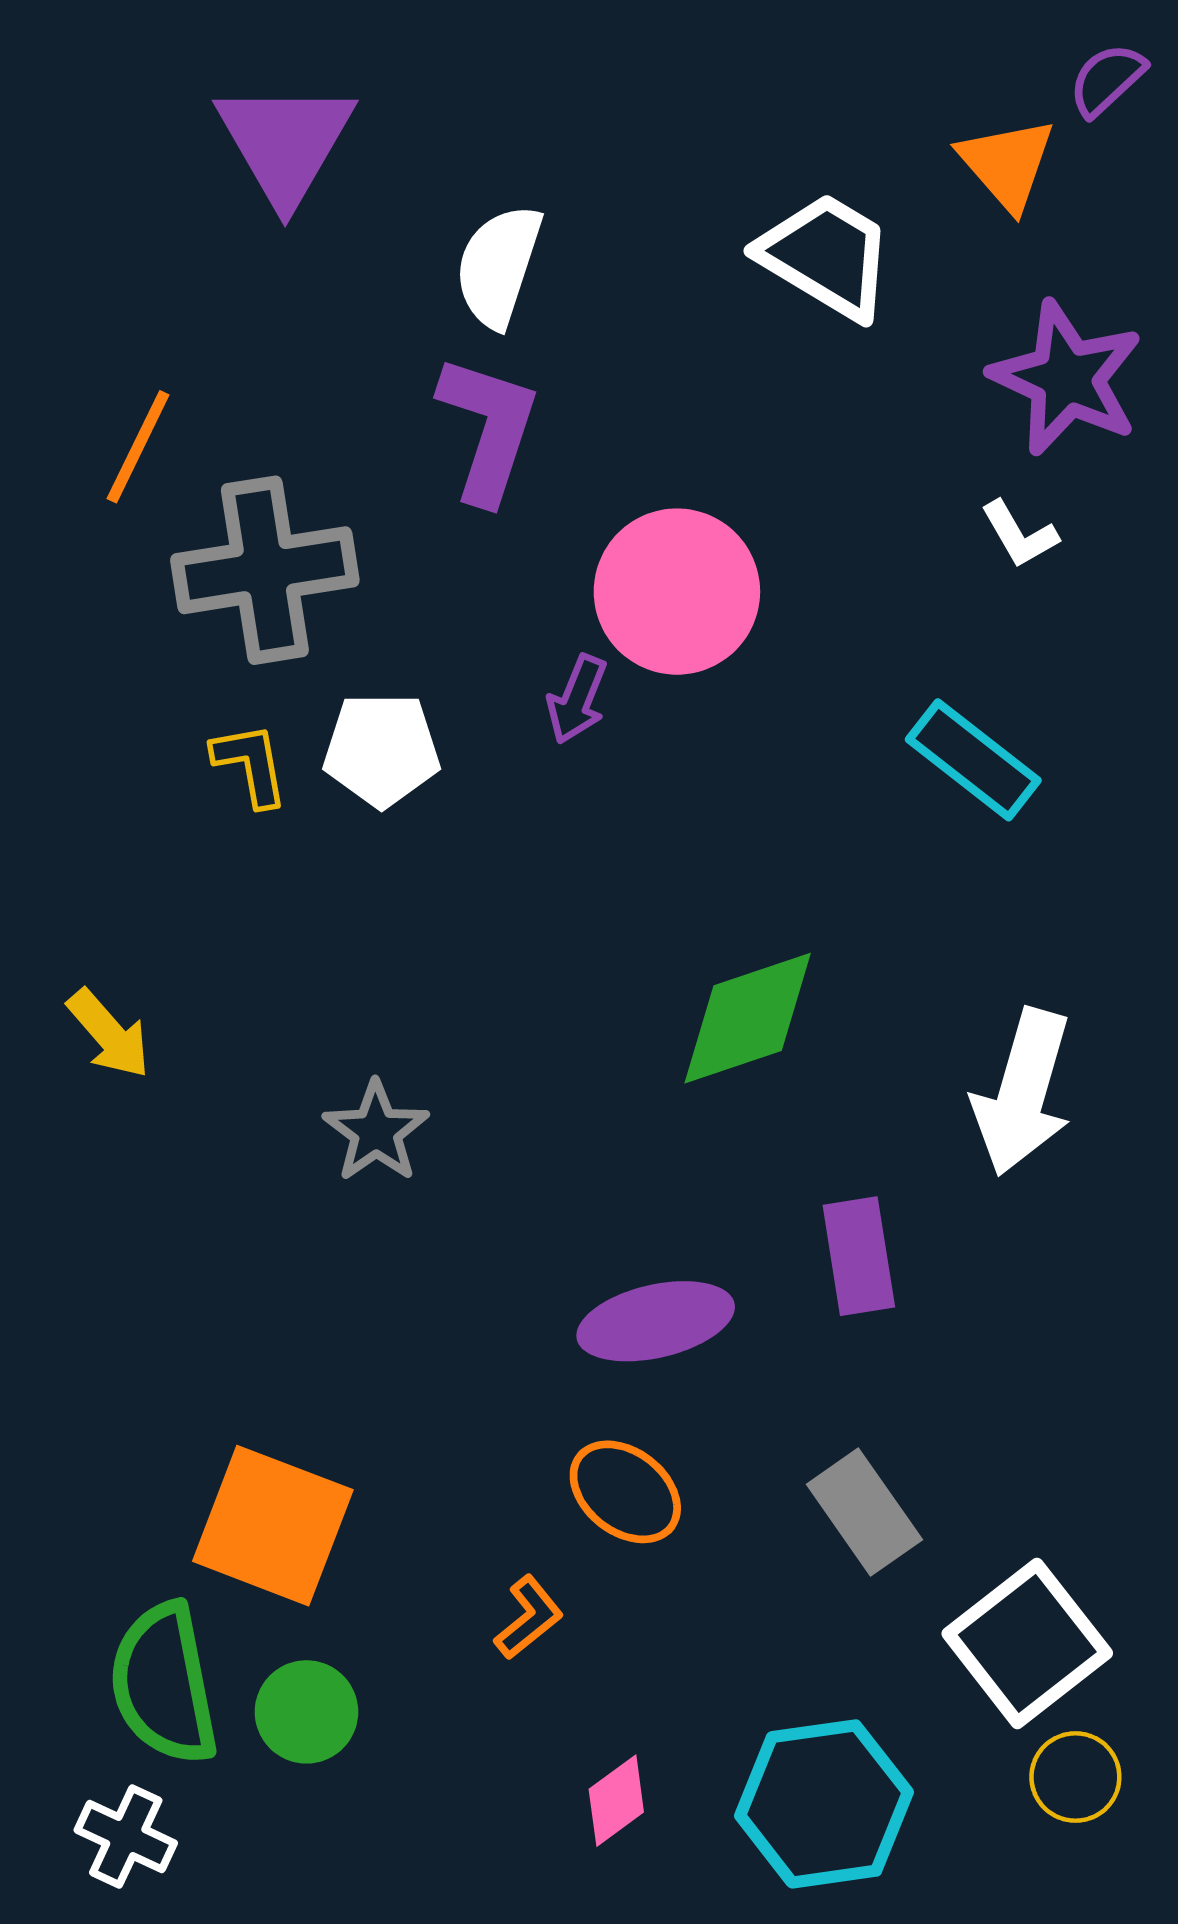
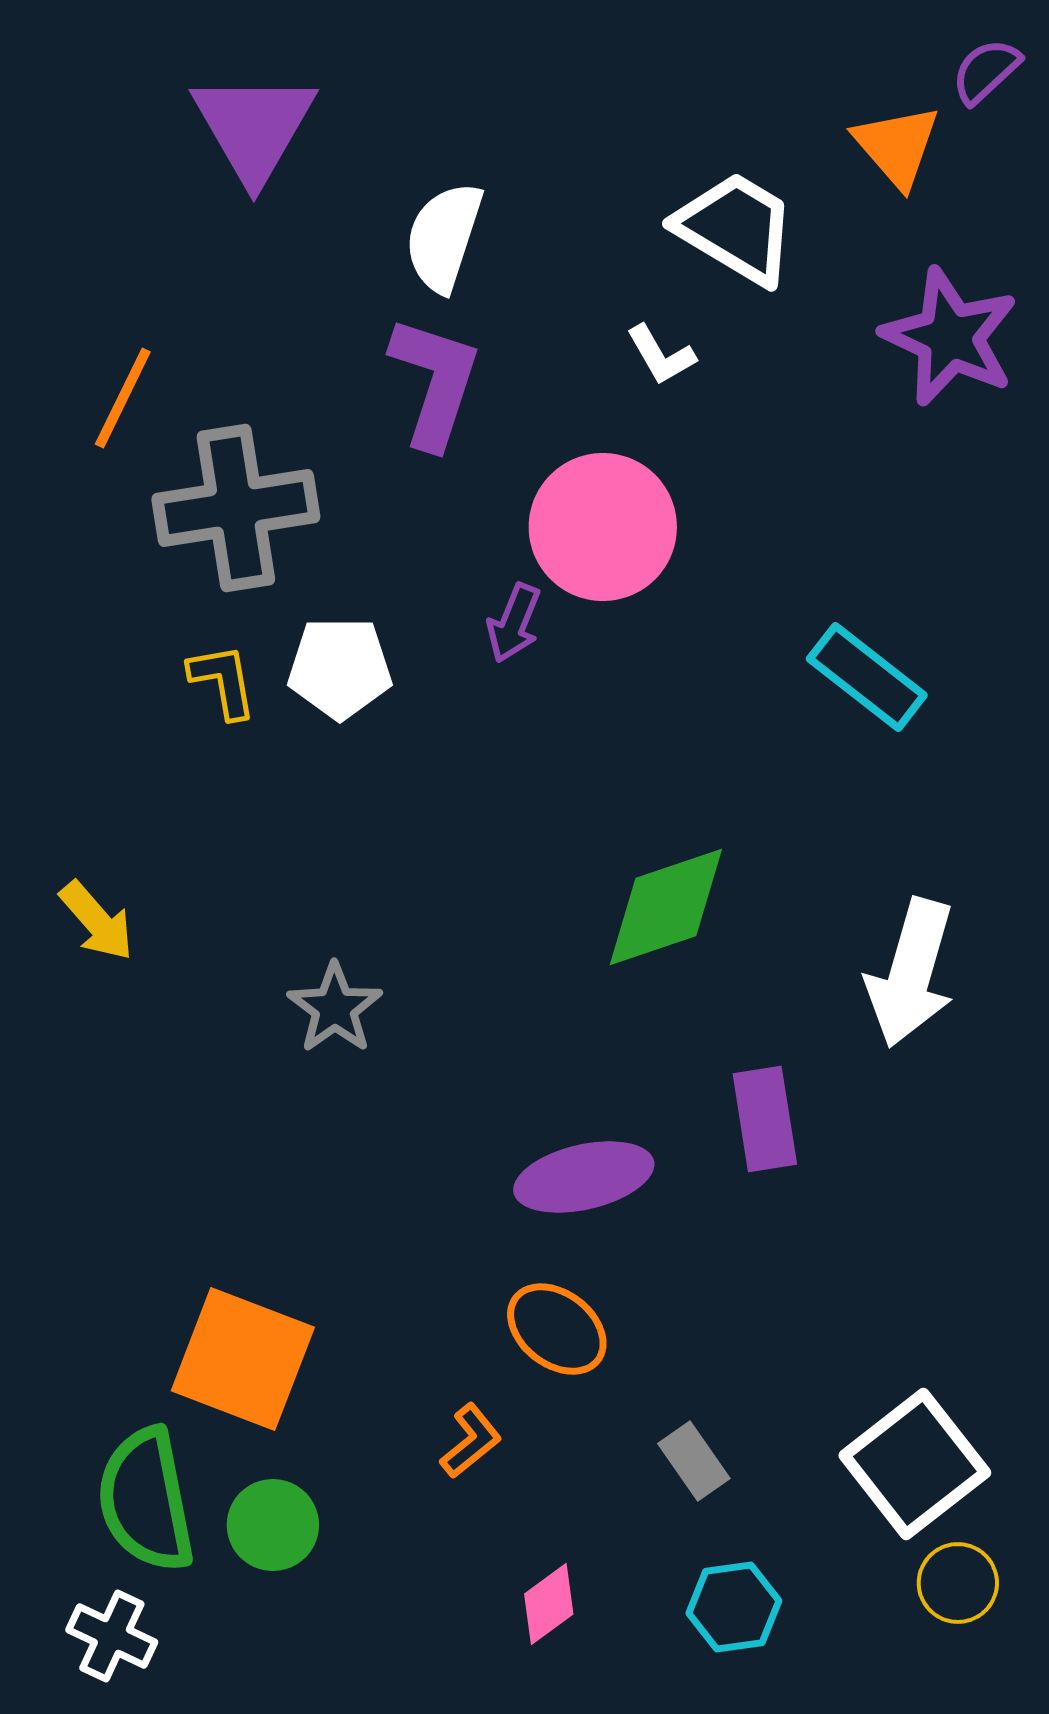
white L-shape: (1019, 534) -> (661, 355), moved
gray rectangle: (864, 1512) -> (694, 1461), moved, size x0.7
cyan hexagon: (824, 1804) -> (734, 1607), size x0.6

